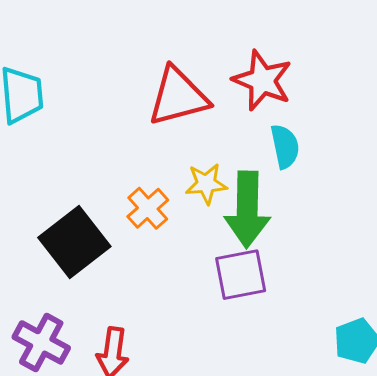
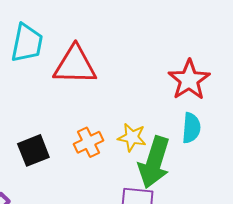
red triangle: (178, 96) -> (75, 65), moved
black square: (74, 242) -> (33, 150), size x0.7

